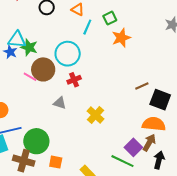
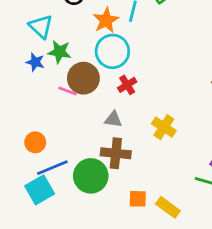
orange star: (121, 38) -> (106, 20), moved
cyan triangle: (17, 40) -> (41, 27), moved, turned 48
brown cross: (24, 161) -> (116, 153), moved
orange square: (56, 162) -> (138, 199), moved

